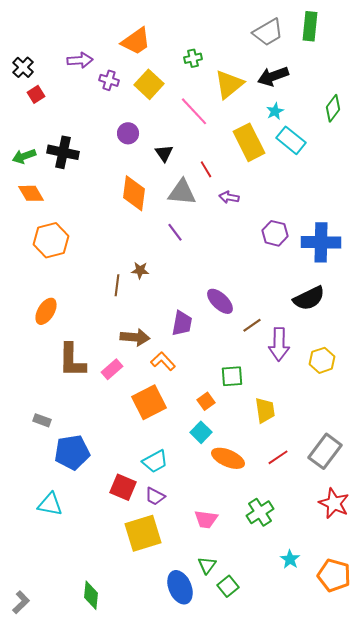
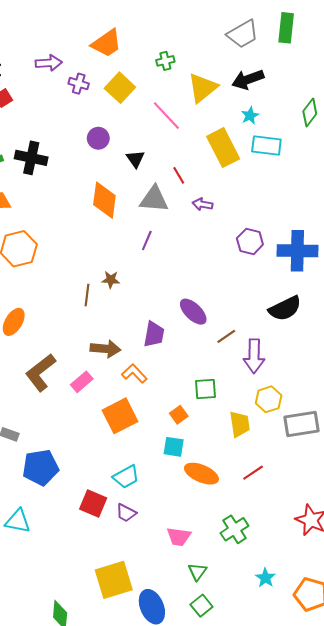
cyan rectangle: (291, 140) -> (266, 145), turned -32
purple line: (175, 232) -> (147, 240), turned 60
brown L-shape: (72, 360) -> (40, 372), turned 51
yellow hexagon: (322, 360) -> (269, 399), moved
cyan square: (201, 432) -> (174, 447), turned -35
gray rectangle: (325, 451) -> (302, 424), moved, turned 44
yellow square: (143, 533) -> (114, 580), moved
green triangle: (207, 565) -> (197, 572), moved

